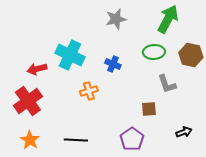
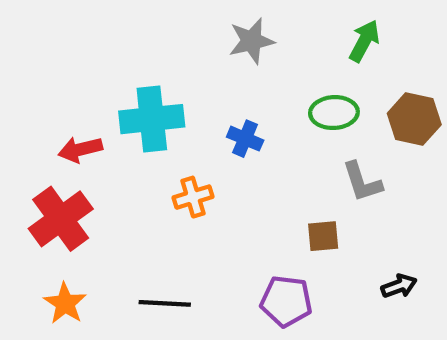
green arrow: (168, 19) -> (364, 41), size x0.7
cyan cross: (70, 55) -> (152, 119), turned -32
purple pentagon: (132, 139) -> (286, 301), turned -30

